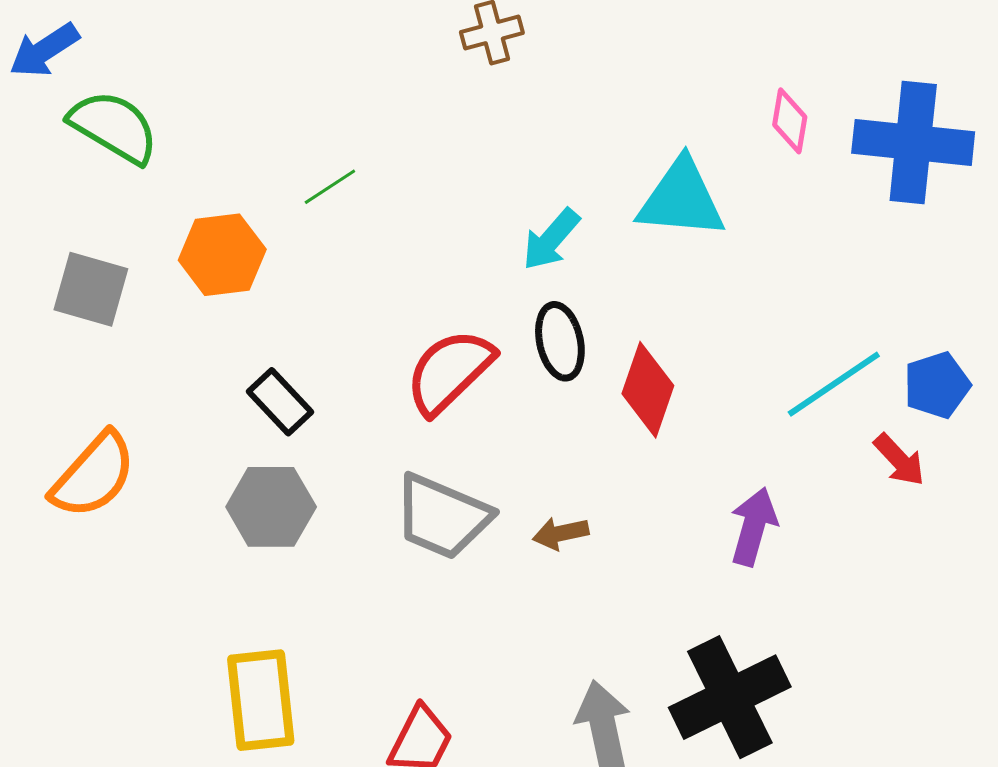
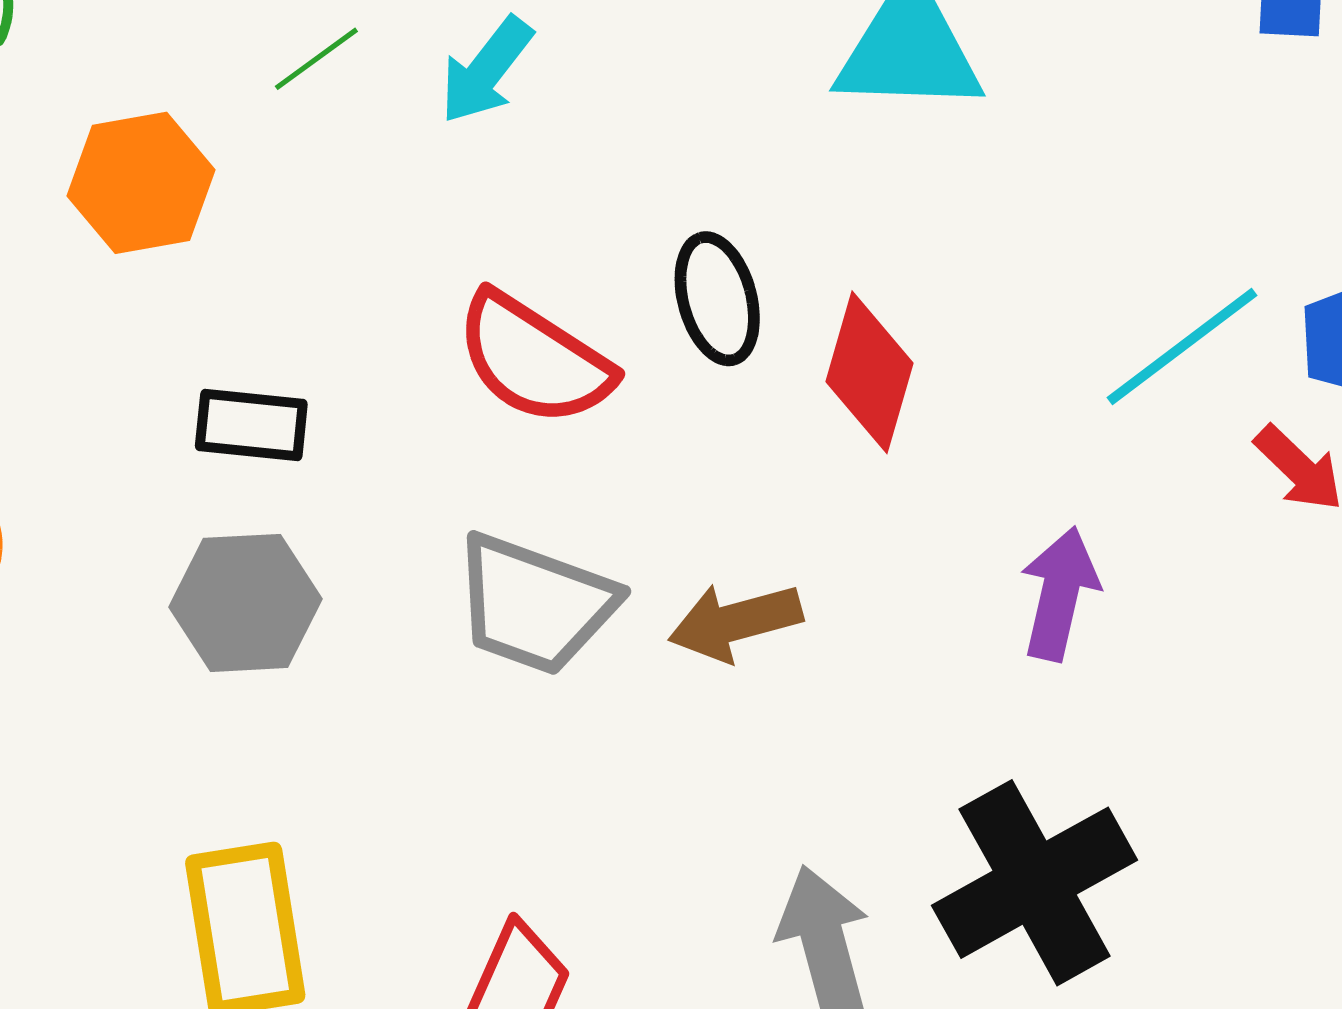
cyan arrow: (551, 239) -> (486, 70), moved
red semicircle: (449, 371) -> (534, 359), turned -100
black rectangle: (280, 402) -> (251, 425), turned -38
brown arrow: (561, 533) -> (735, 622), size x1.4

